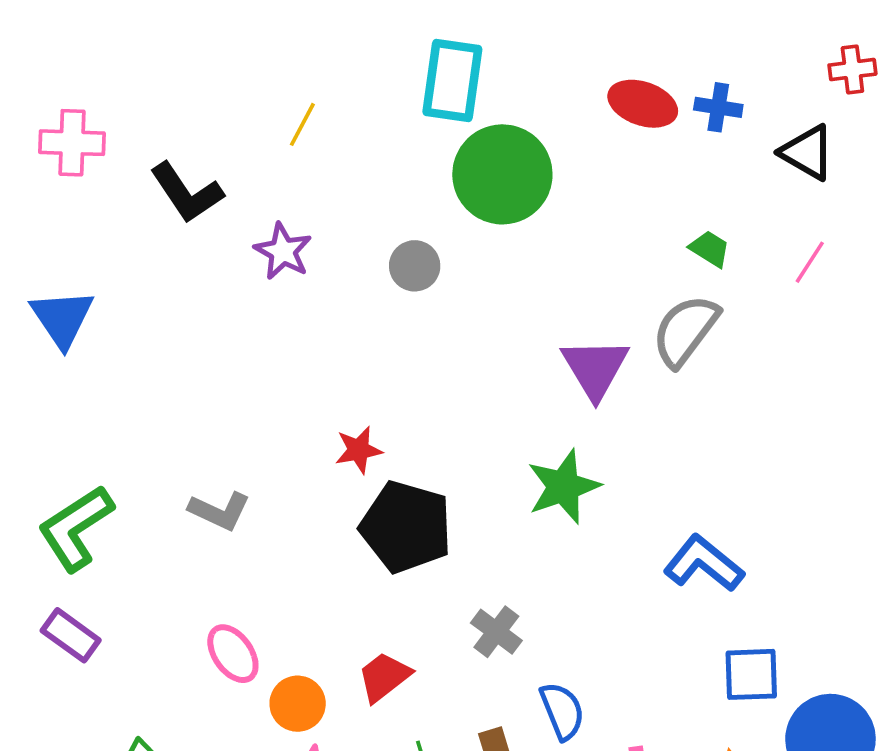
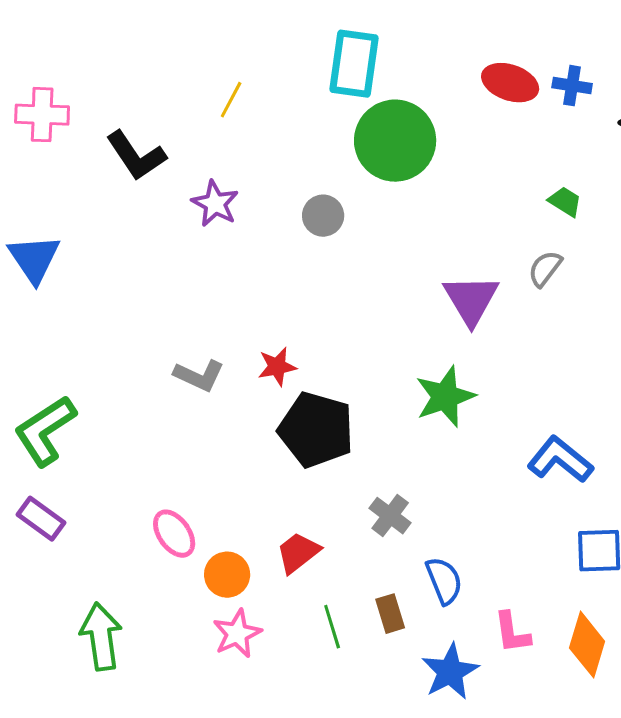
gray semicircle: (685, 330) -> (545, 269), size x0.6
gray L-shape: (220, 511) -> (199, 376), moved

